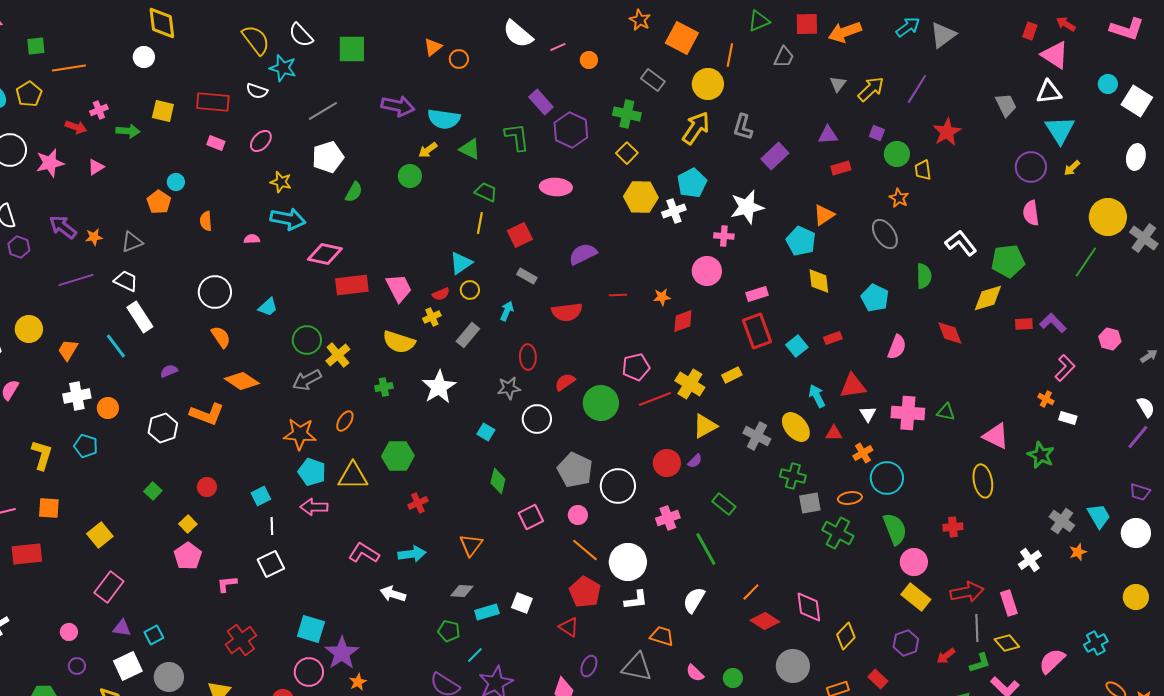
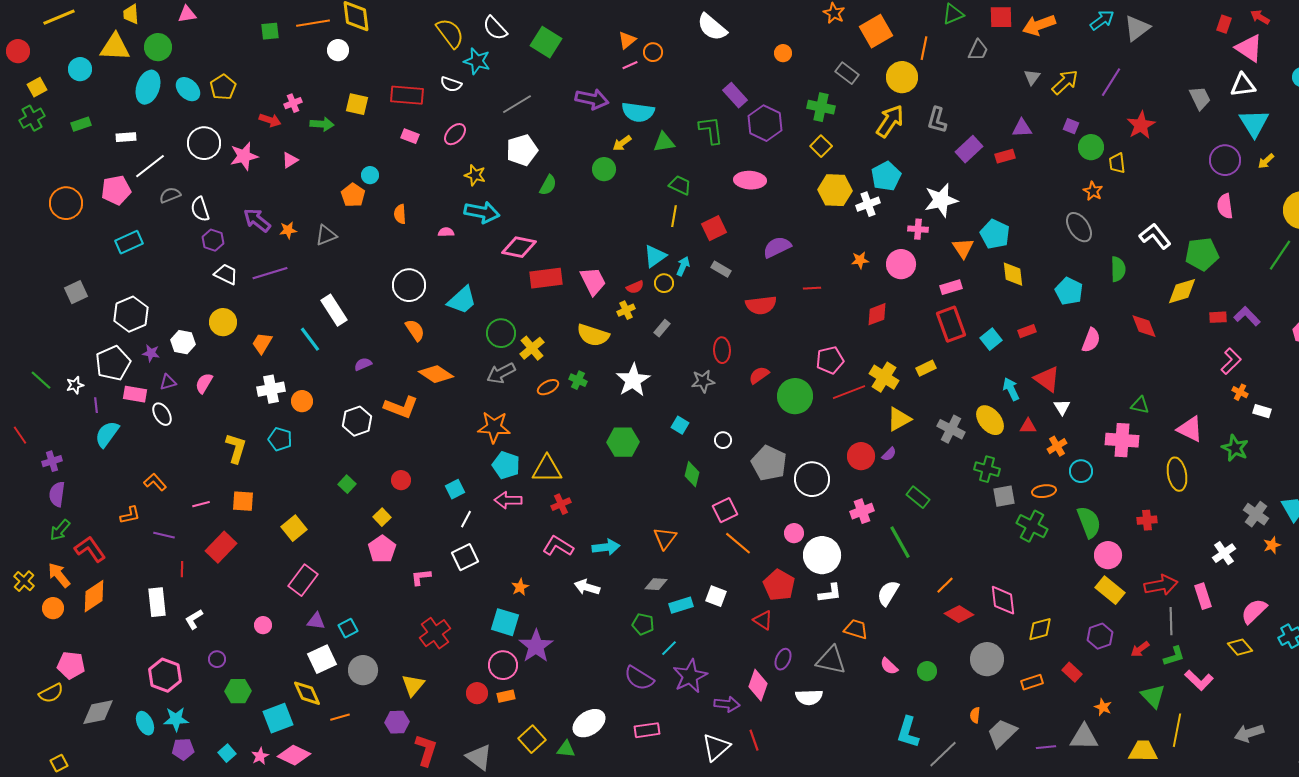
orange square: (682, 38) -> (876, 31), turned 32
green square: (36, 46) -> (270, 31), moved
pink line: (558, 47) -> (630, 65), moved
green square: (352, 49) -> (546, 42), turned 32
orange line: (69, 68) -> (313, 23), moved
green triangle: (470, 149) -> (664, 142), turned -35
red rectangle: (841, 168) -> (1005, 156), moved
orange triangle: (824, 215) -> (963, 248), moved, turned -30
white trapezoid: (126, 281) -> (226, 274), moved
orange star: (662, 297) -> (860, 260), moved
cyan trapezoid: (268, 307) -> (462, 300), size x1.5
cyan arrow: (507, 311) -> (683, 266), moved
gray rectangle: (468, 335) -> (662, 328), size x0.7
pink L-shape: (1065, 368) -> (1231, 361), moved
red triangle: (853, 386) -> (1047, 379), turned 44
green cross: (384, 387) -> (578, 380), turned 36
pink cross: (908, 413) -> (1122, 440), moved
white circle: (537, 419) -> (723, 440), moved, size x0.6
orange ellipse: (345, 421) -> (548, 387), moved, turned 30
green hexagon: (398, 456) -> (623, 442), moved
cyan circle: (887, 478) -> (1081, 471), size x0.7
red cross: (418, 503) -> (561, 504), moved
pink circle: (578, 515) -> (794, 533), moved
white line: (272, 526) -> (466, 519), turned 30
orange line: (585, 550) -> (738, 543), moved
red rectangle: (27, 554) -> (221, 547), turned -40
yellow diamond: (846, 636) -> (1040, 629), turned 32
yellow diamond: (1007, 643) -> (1240, 647), moved
pink semicircle: (1052, 661) -> (1254, 611), moved
purple circle: (77, 666) -> (217, 659), moved
orange star: (358, 682) -> (520, 587), moved

